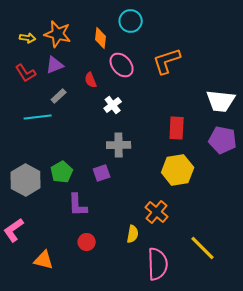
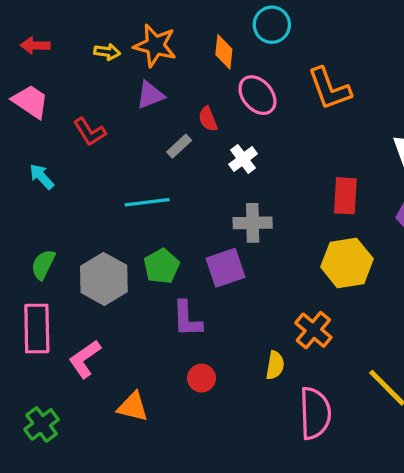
orange L-shape: (167, 61) -> (329, 89), turned -92
red L-shape: (26, 73) -> (90, 132), moved
gray rectangle: (59, 96) -> (179, 146), moved
cyan line: (38, 117) -> (147, 202), moved
purple square: (102, 173) -> (225, 268), size x1.4

